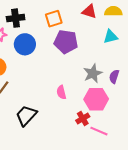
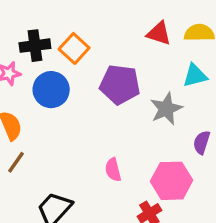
orange square: (54, 19) -> (74, 48), moved, turned -30
gray star: (93, 73) -> (166, 109), moved

